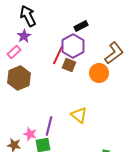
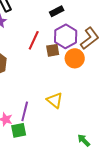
purple hexagon: (73, 46) -> (66, 36), moved
brown square: (69, 65) -> (53, 50), moved, turned -32

